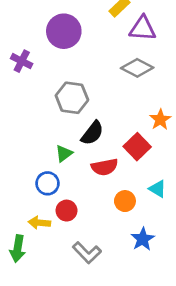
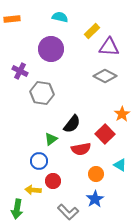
gray hexagon: (72, 98) -> (42, 93), moved
blue star: (143, 239) -> (95, 199), moved

